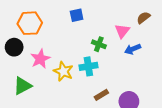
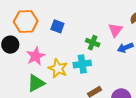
blue square: (77, 15) -> (57, 26), moved, turned 32
green triangle: (22, 86) -> (36, 83), moved

